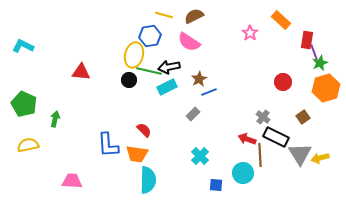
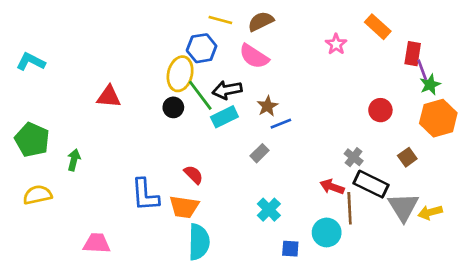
green line: (149, 71) -> (200, 95), turned 40

